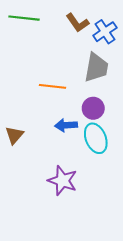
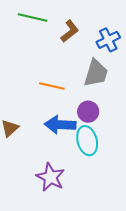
brown L-shape: (77, 23) -> (70, 31), moved, turned -100
blue arrow: (66, 125) -> (60, 125), size x1.4

